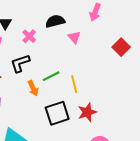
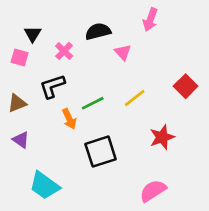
red square: (121, 47) -> (186, 86), moved
yellow line: (74, 84) -> (135, 98), moved, turned 66
red star: (87, 112) -> (162, 137), moved

